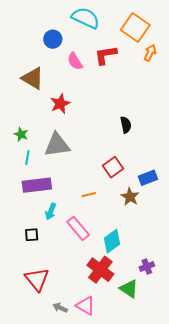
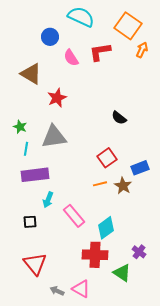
black semicircle: (126, 125) -> (119, 118), turned 140
orange line: (89, 195) -> (100, 184), moved
purple cross: (147, 266) -> (139, 252), turned -32
red cross: (100, 270) -> (95, 255), turned -35

